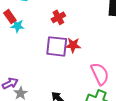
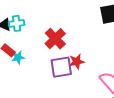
red cross: (58, 17) -> (55, 39), size x1.5

